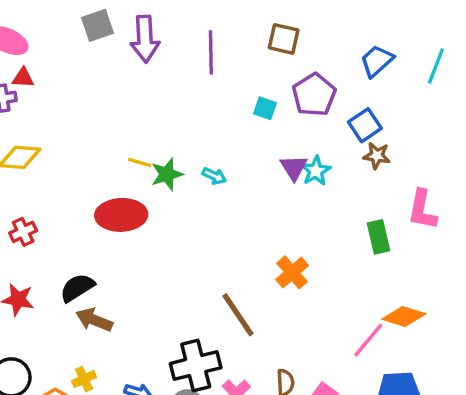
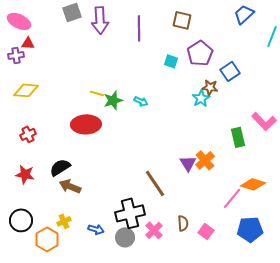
blue trapezoid: (377, 61) -> (244, 14), moved
brown star: (377, 156) -> (210, 87), moved
purple triangle: (294, 168) -> (188, 163), moved
pink L-shape: (422, 210) -> (264, 121), turned -55
orange cross: (292, 272) -> (205, 160), moved

